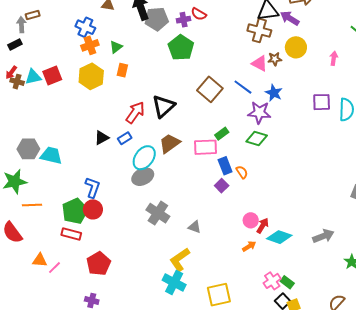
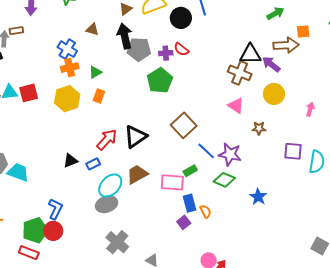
brown star: (275, 59) -> (259, 128), moved
blue line: (243, 87) -> (206, 151), moved
blue star: (274, 93) -> (258, 197), moved

